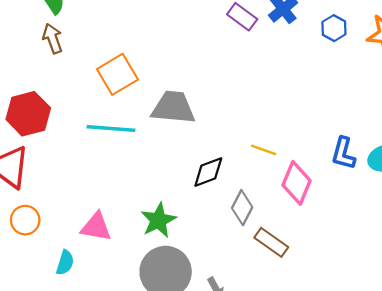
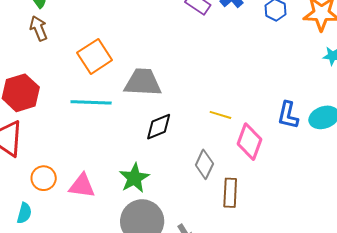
black diamond: (208, 172) -> (159, 127), moved
orange circle: (25, 220) -> (44, 178), moved
brown rectangle: (271, 242) -> (230, 193), turned 60
cyan semicircle: (65, 263) -> (24, 213), moved

